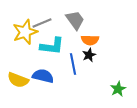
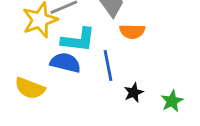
black star: (89, 55) -> (134, 92), moved
blue semicircle: (43, 76) -> (65, 63), moved

